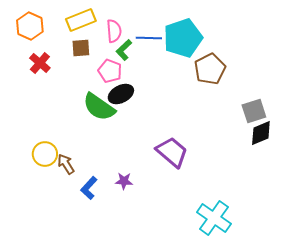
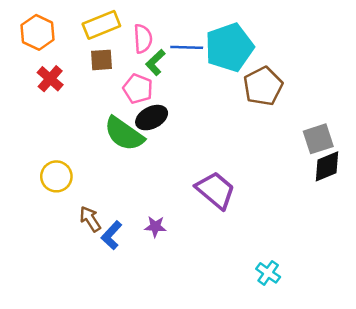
yellow circle: (45, 154) -> (56, 176), moved
brown arrow: (66, 164) -> (90, 219), moved
cyan cross: (214, 218) -> (268, 273), size x0.6

